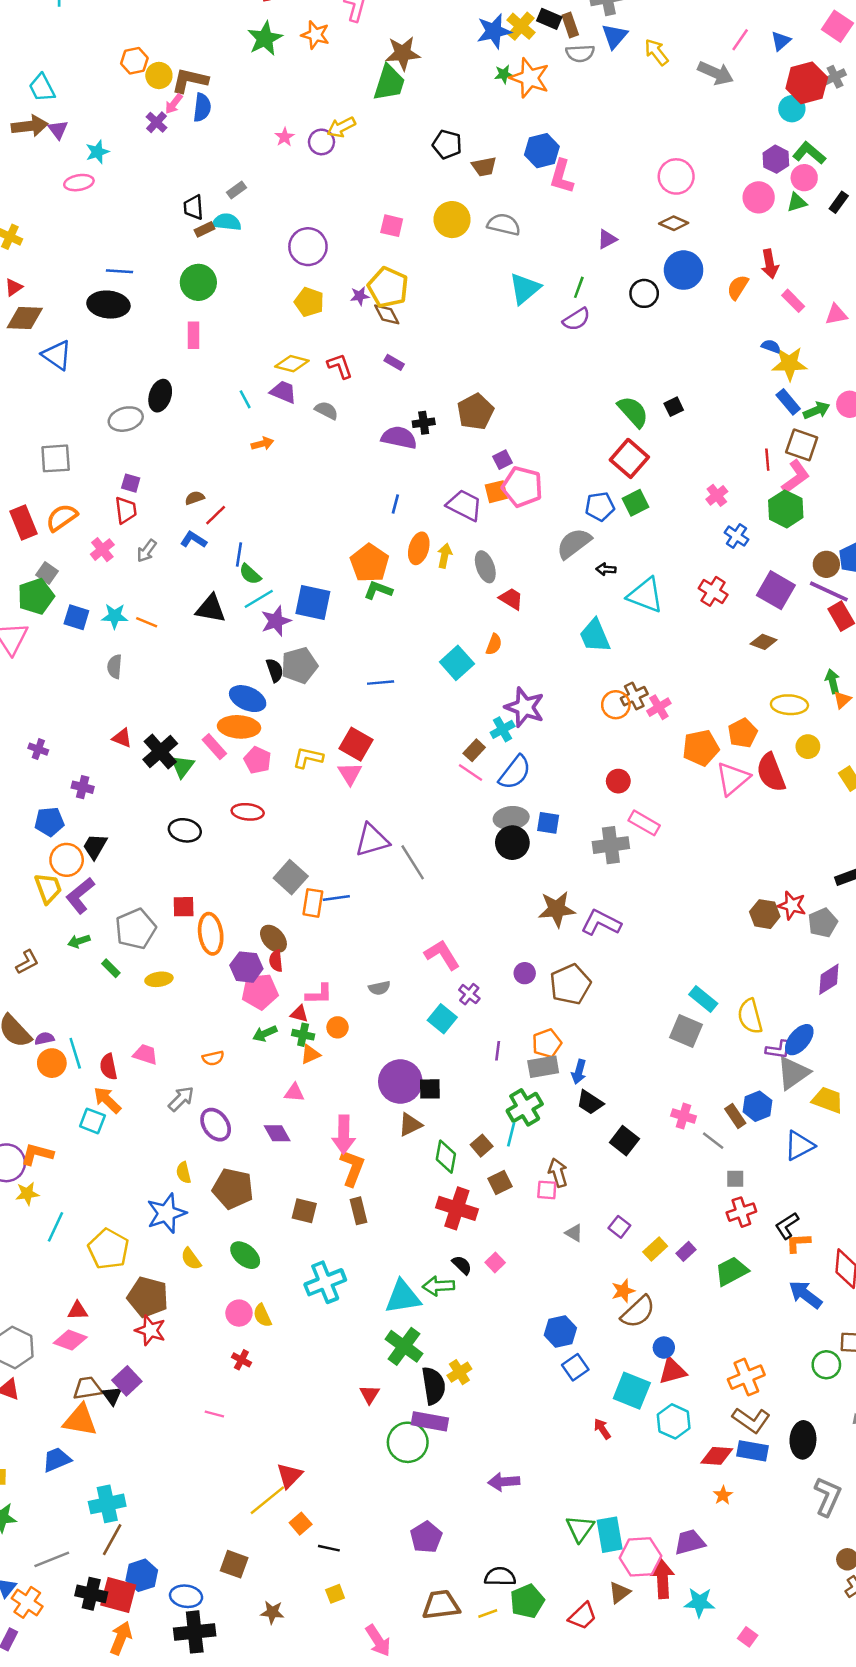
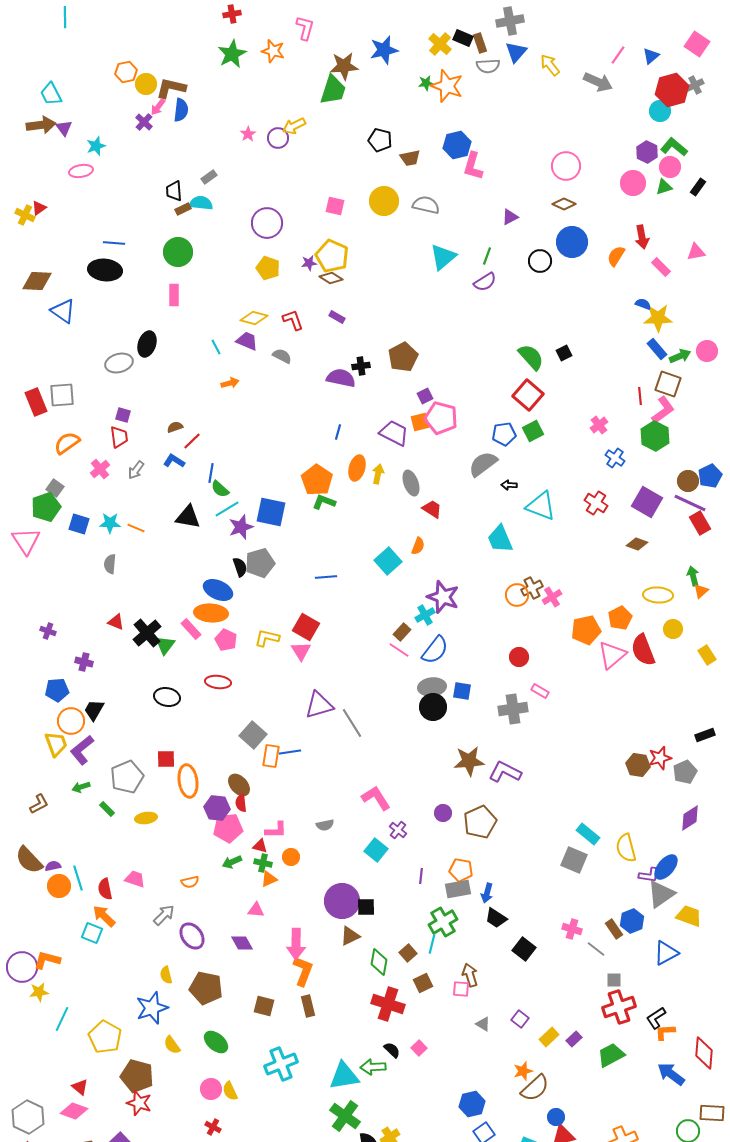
blue star: (494, 31) -> (384, 50), moved
red triangle: (14, 287) -> (39, 208), moved
brown diamond: (387, 314) -> (331, 278), turned -30
pink triangle: (836, 314) -> (696, 252), moved
red rectangle: (23, 522) -> (36, 402), moved
pink rectangle: (644, 823) -> (540, 691), size x0.7
red star: (792, 905) -> (660, 758), turned -30
orange pentagon: (547, 1043) -> (461, 870), turned 30
red cross: (741, 1212) -> (619, 1007), size x1.4
red triangle: (78, 1311) -> (80, 1087), turned 42

